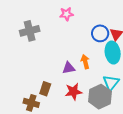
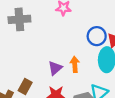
purple triangle: (69, 68) -> (55, 68), turned -40

